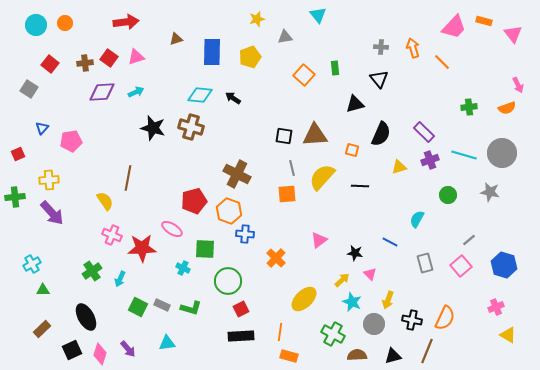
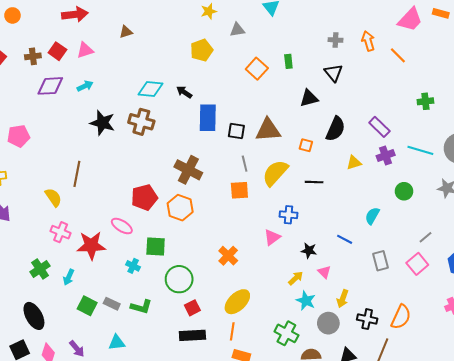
blue rectangle: (212, 52) -> (208, 118), moved
blue cross: (245, 234) -> (288, 215), moved
yellow ellipse: (304, 299) -> (237, 302), moved

